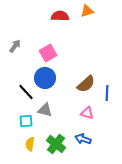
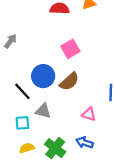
pink square: (48, 53) -> (70, 49), moved
brown semicircle: (86, 84) -> (69, 82), moved
yellow semicircle: (30, 144) -> (27, 148), turned 64

